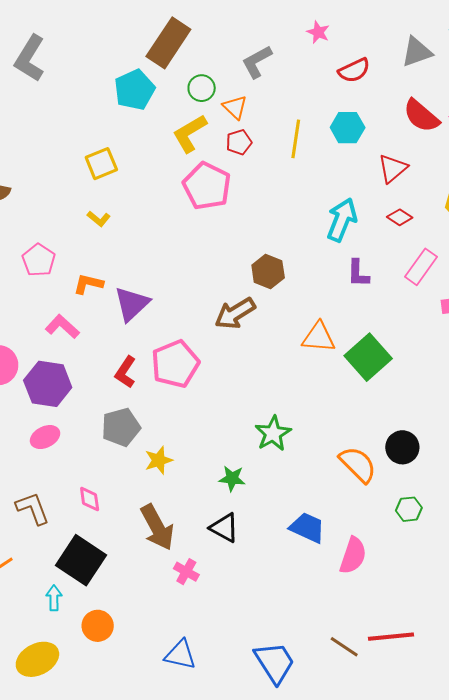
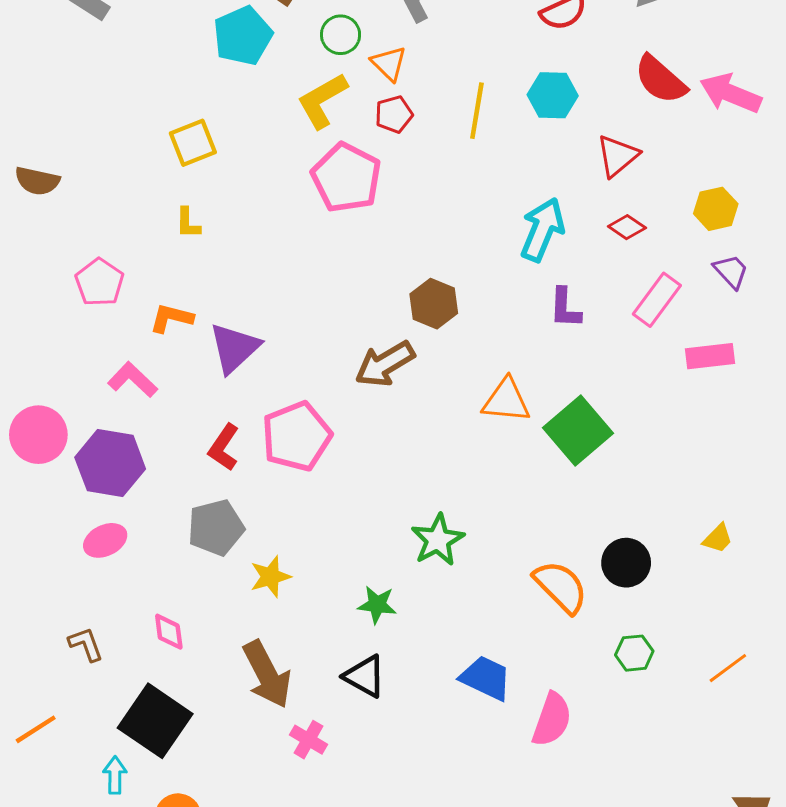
yellow L-shape: (99, 219) -> (188, 223), turned 50
brown L-shape: (33, 508) -> (86, 644), size x0.7

